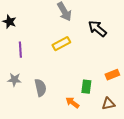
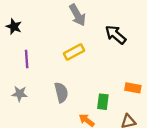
orange rectangle: (112, 75) -> (133, 88), turned 32
gray semicircle: (40, 88) -> (61, 92), moved

